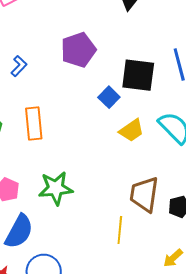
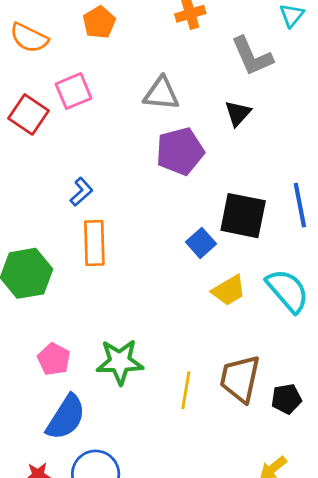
purple pentagon: (78, 50) -> (180, 151), moved
orange rectangle: (34, 124) -> (94, 243), moved
yellow line: (120, 230) -> (186, 390), moved

